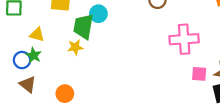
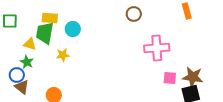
cyan circle: (98, 14) -> (73, 29), moved
green trapezoid: (83, 26) -> (45, 33), moved
blue circle: (22, 60) -> (17, 75), moved

